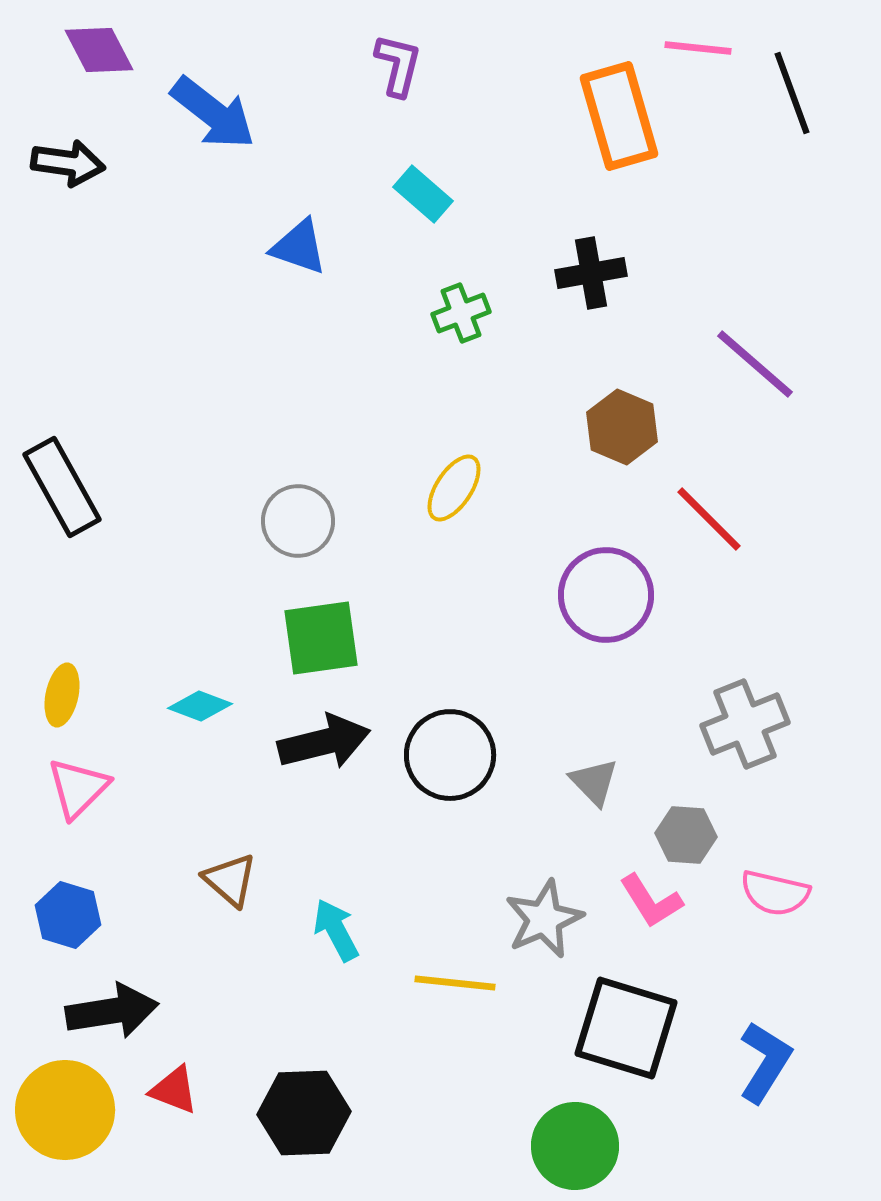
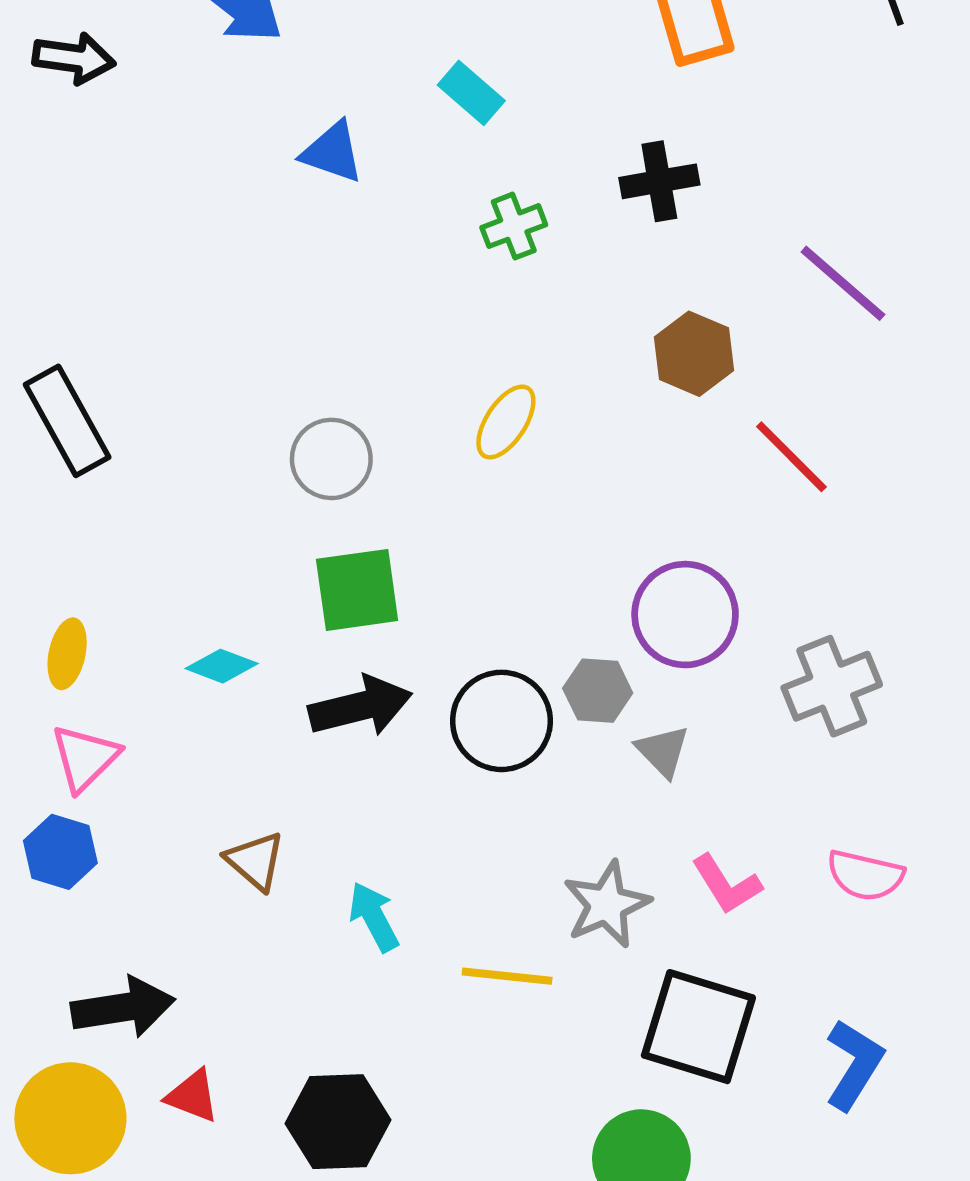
purple circle: (606, 595) -> (685, 615), moved
gray hexagon: (686, 835) -> (598, 691), moved
blue hexagon: (68, 915) -> (60, 852), moved

